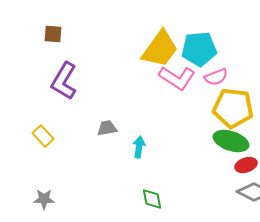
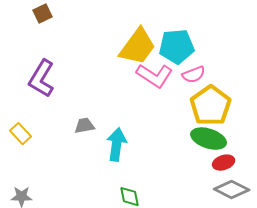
brown square: (53, 34) -> (43, 14), moved, turned -30
yellow pentagon: (233, 108) -> (211, 106), turned 30
cyan arrow: (139, 147) -> (117, 145), size x1.5

